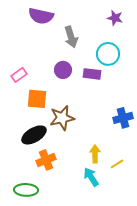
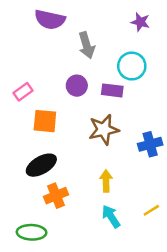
brown star: (62, 118) -> (104, 130), moved
yellow arrow: (95, 154) -> (106, 181), moved
yellow line: (117, 164) -> (151, 210), moved

